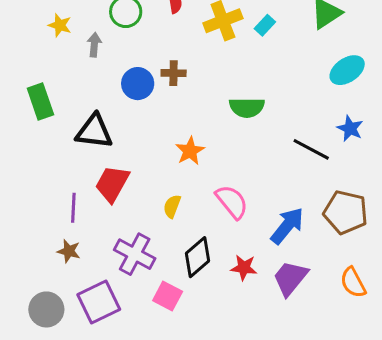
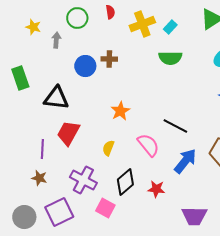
green semicircle: (247, 108) -> (170, 58), moved
black line: (311, 149) -> (175, 126), moved
purple trapezoid: (290, 278) -> (194, 216), moved, turned -128

